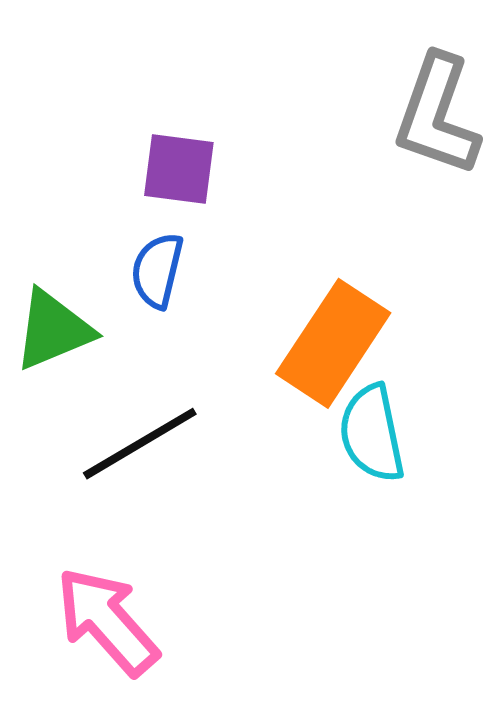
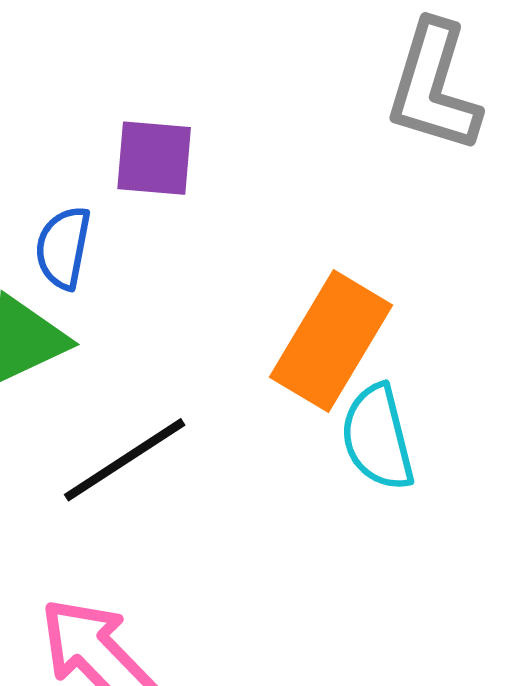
blue semicircle: (157, 270) -> (63, 248), moved

